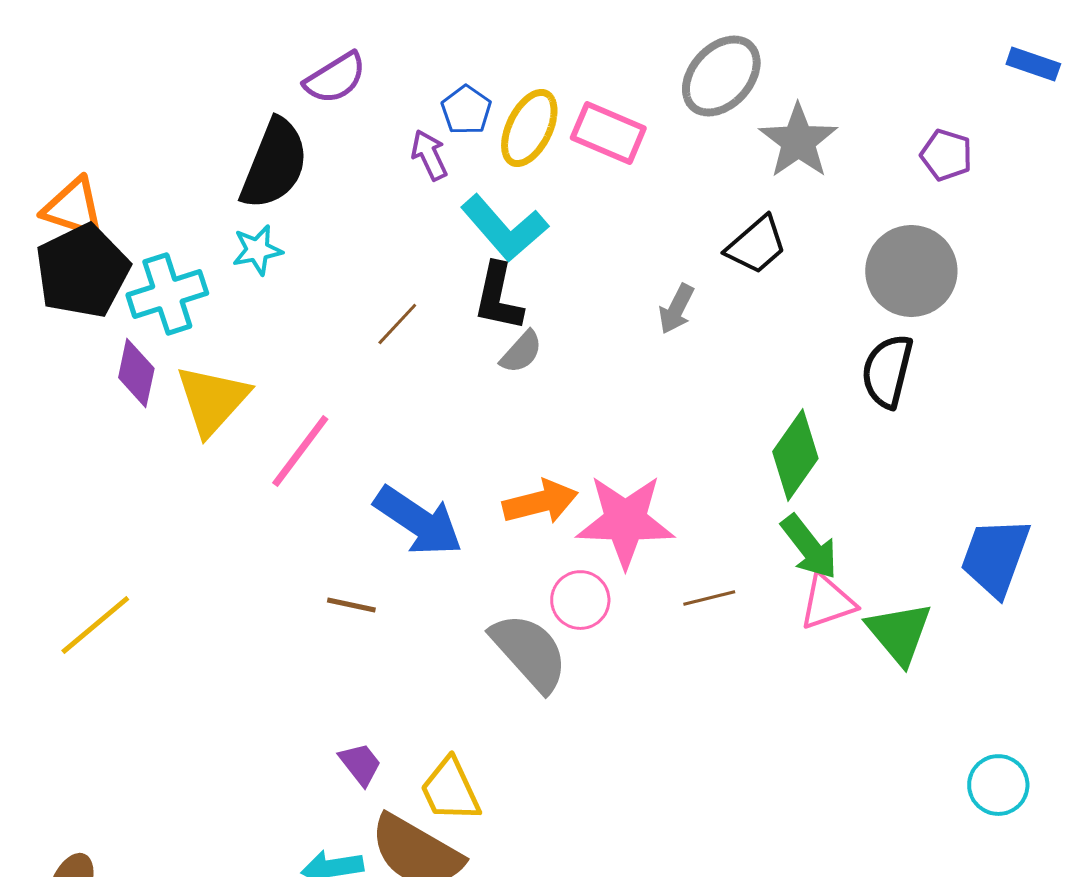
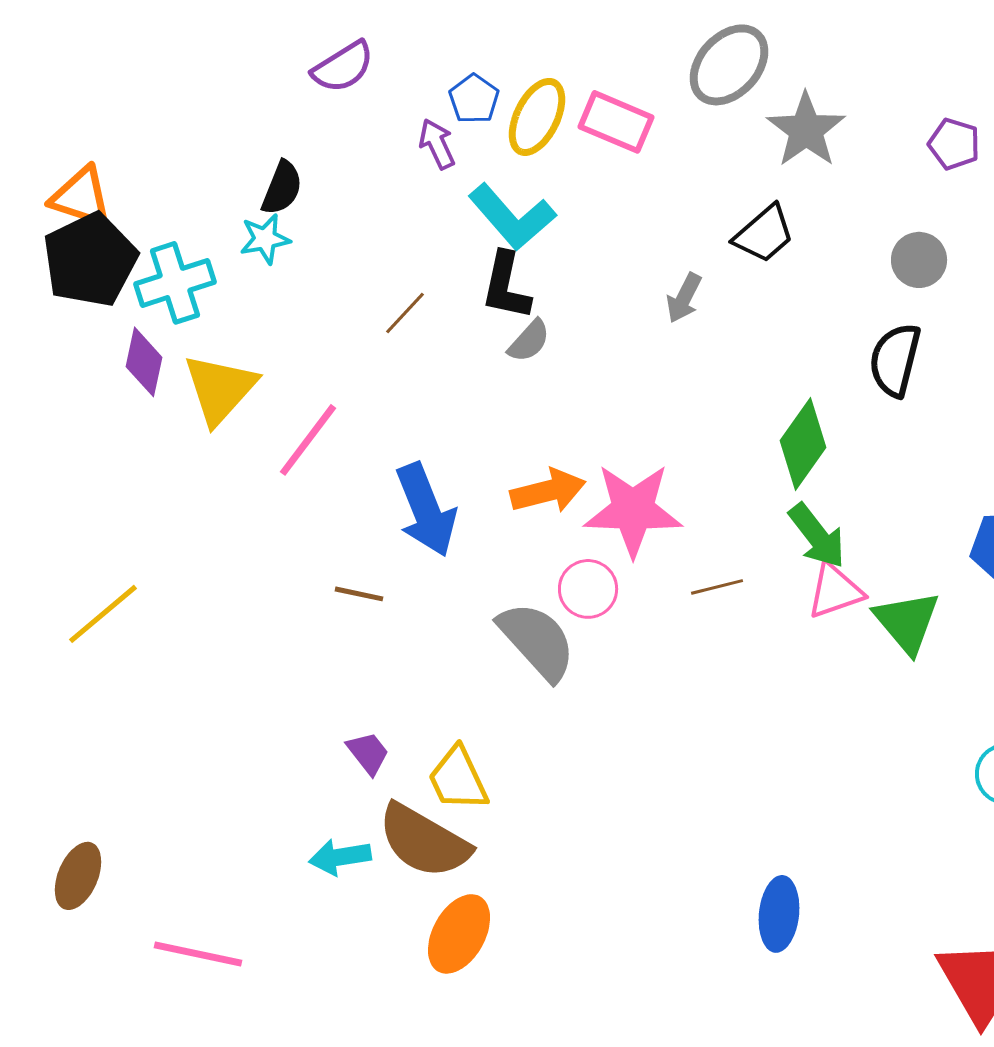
black semicircle: (274, 164) -> (282, 188), moved, size x0.6
gray circle: (911, 271) -> (919, 260), size x0.6
blue arrow: (418, 521) -> (426, 510), turned 34

